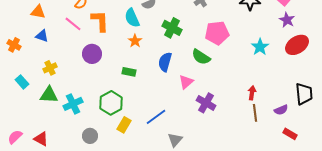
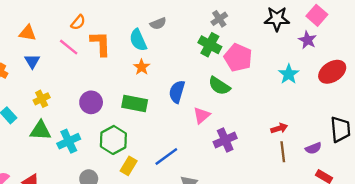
purple star: (287, 20) -> (307, 40), moved
green cross: (172, 28) -> (210, 45), moved
pink pentagon: (217, 33) -> (238, 58), turned 30
blue triangle: (42, 36) -> (32, 61), turned 40
purple circle: (92, 54) -> (91, 102), moved
green rectangle: (129, 72) -> (135, 104), size x1.5
red arrow: (252, 93) -> (279, 128), turned 64
purple cross: (206, 103) -> (225, 140), turned 36

